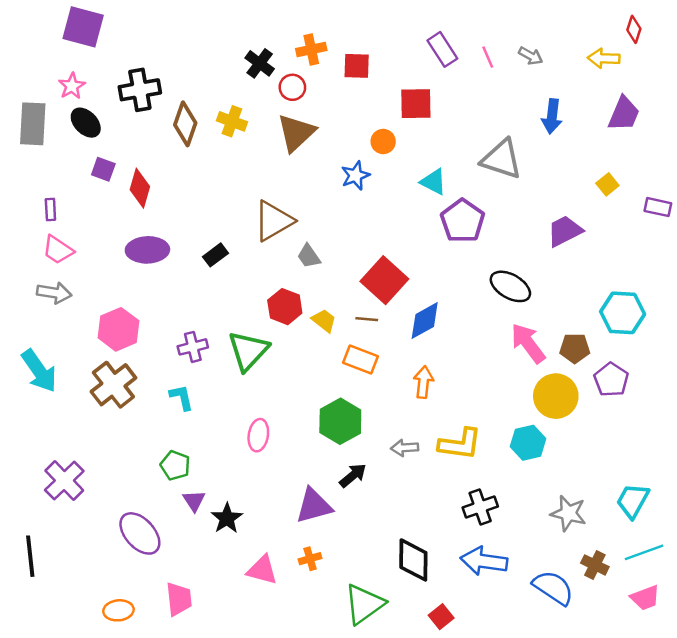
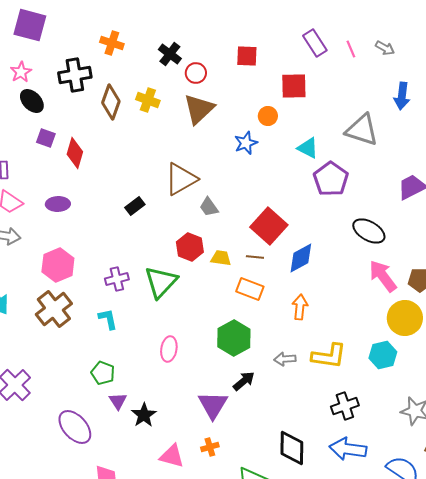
orange cross: (311, 49) -> (112, 43), moved, turned 30
purple ellipse: (147, 250) -> (58, 204), moved, size x0.7
yellow trapezoid: (324, 320) -> (221, 258), turned -30
purple triangle: (314, 506) -> (213, 405), turned -44

